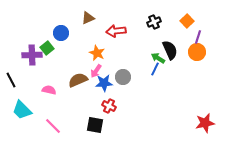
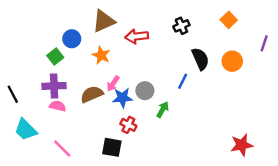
brown triangle: (88, 18) -> (104, 21), size x1.5
orange square: (187, 21) -> (229, 20), moved
purple line: (198, 37) -> (264, 43), moved
orange star: (97, 53) -> (101, 55), moved
purple cross: (32, 55) -> (54, 86), moved
green arrow: (158, 58) -> (163, 110), moved, turned 88

